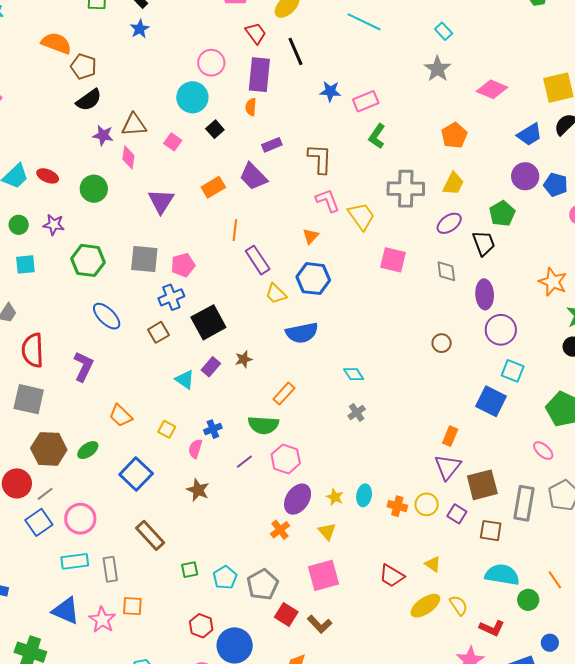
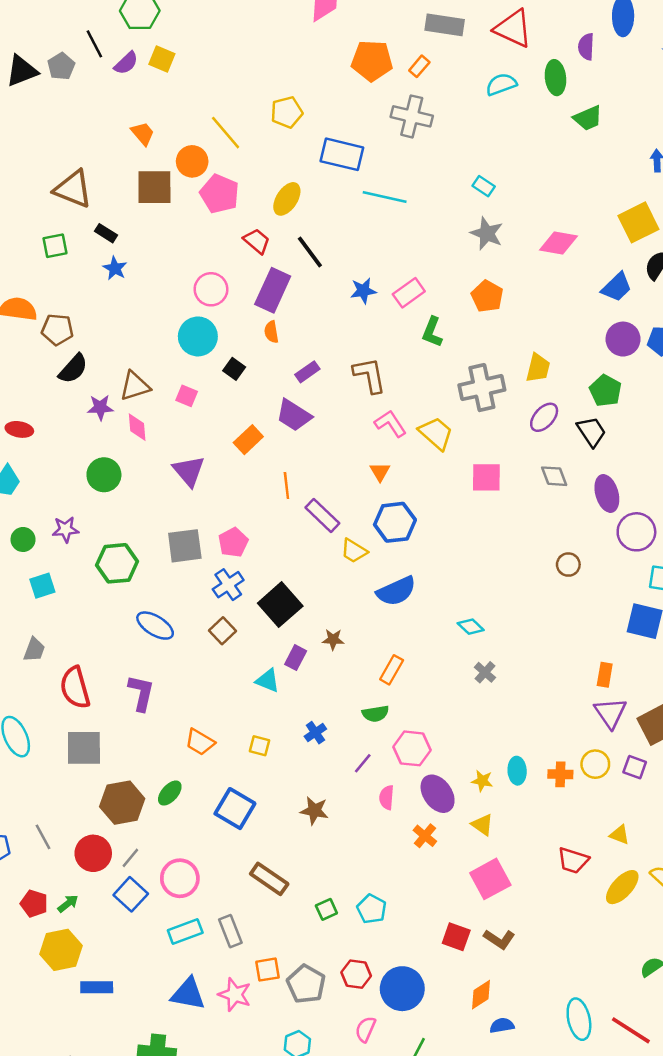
purple rectangle: (259, 75) -> (273, 290), turned 32
orange pentagon: (454, 135) -> (487, 296), moved
red ellipse: (48, 176) -> (19, 429), moved
brown star: (244, 359) -> (333, 639), turned 30
green semicircle: (263, 425) -> (375, 714), size x0.7
pink semicircle: (195, 449) -> (387, 797), moved
purple ellipse: (298, 499) -> (438, 794), turned -56
gray pentagon: (263, 585) -> (306, 984), moved

